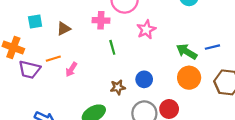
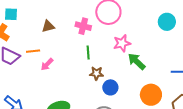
cyan square: (35, 21) -> (11, 14), moved
green arrow: (187, 52) -> (137, 61), moved
brown star: (118, 87) -> (96, 73), moved

